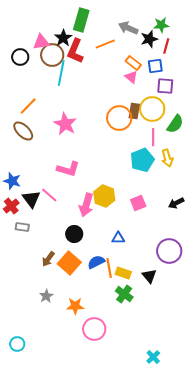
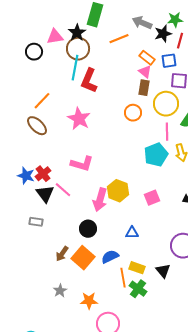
red L-shape: (75, 51) -> (89, 81), moved
brown circle: (52, 55) -> (78, 49), moved
brown rectangle: (134, 111) -> (144, 88), moved
orange circle: (119, 118) -> (133, 113), size x0.7
red cross: (11, 206) -> (43, 174), moved
orange line: (109, 268) -> (123, 278), moved

